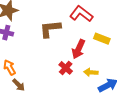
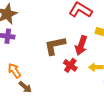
brown L-shape: (50, 29) -> (55, 46), moved

